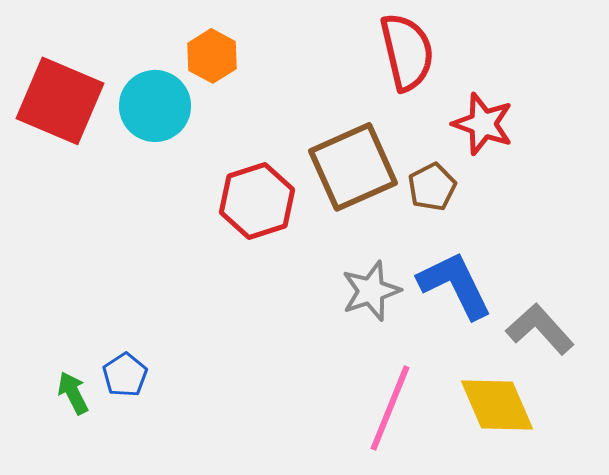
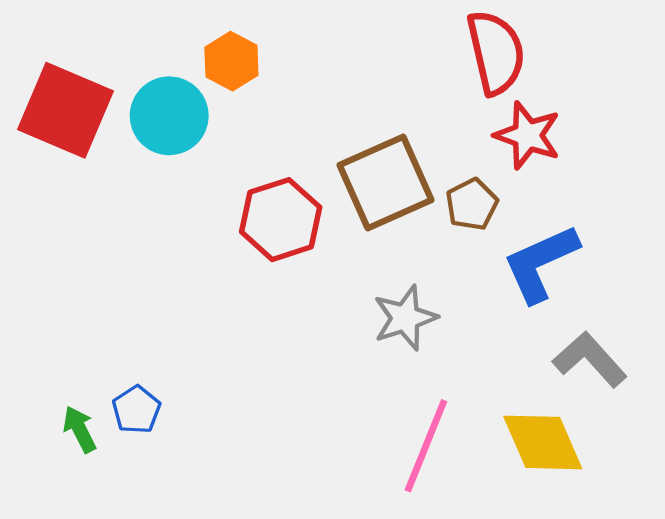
red semicircle: (407, 52) -> (496, 52), moved
blue L-shape: (455, 285) -> (541, 263), moved, turned -88

